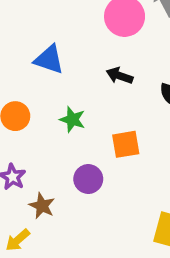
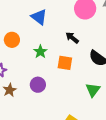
orange square: (126, 144) -> (65, 63), moved

